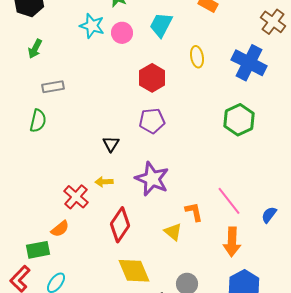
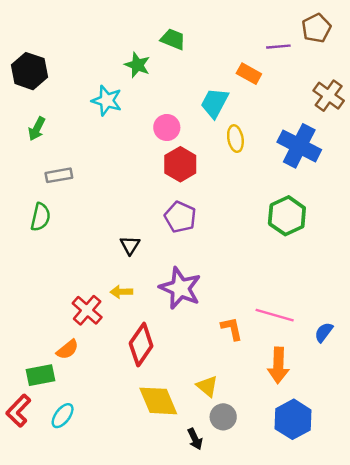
cyan trapezoid: (161, 25) -> (215, 103), moved
pink circle: (122, 33) -> (167, 128), moved
purple pentagon: (152, 121) -> (180, 217), turned 30
pink line: (229, 201) -> (275, 315), turned -36
yellow triangle: (173, 232) -> (207, 386), moved

